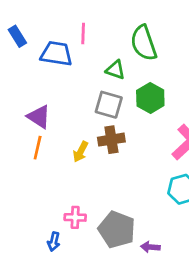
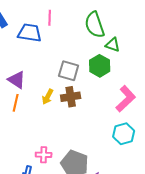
green triangle: (115, 70) -> (113, 45), moved
yellow arrow: (81, 152) -> (48, 97), moved

